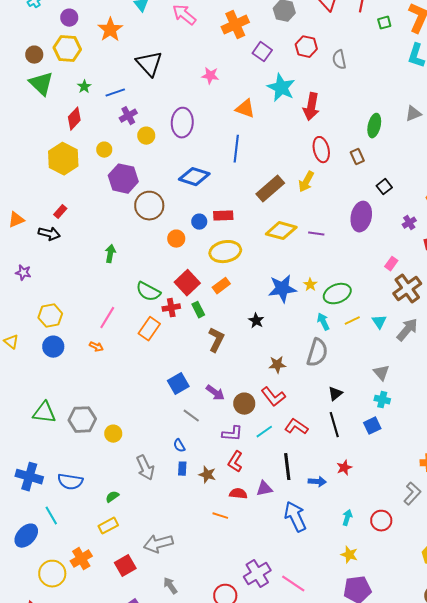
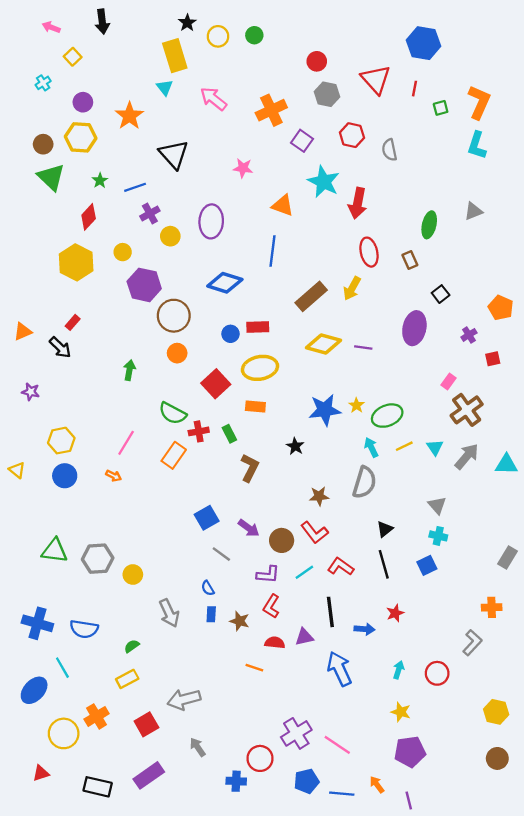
black arrow: (49, 234) -> (60, 347), turned 30
orange circle: (176, 239) -> (177, 353), moved
red square: (187, 283) -> (216, 384), moved
orange rectangle: (221, 286) -> (255, 406), turned 42

